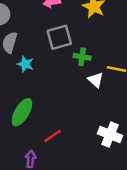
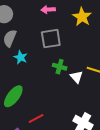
green cross: (82, 57) -> (60, 67), moved

